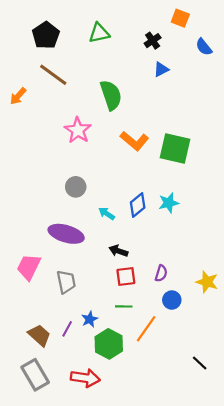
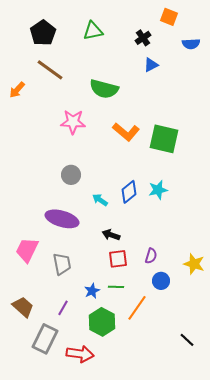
blue semicircle: (204, 47) -> (191, 44), turned -54
green semicircle: (111, 95) -> (104, 89), turned 124
pink star: (78, 130) -> (73, 122), turned -30
blue star: (90, 319) -> (92, 291), moved
brown trapezoid: (39, 335) -> (23, 307), moved
gray rectangle: (35, 375) -> (45, 339), moved, turned 56

